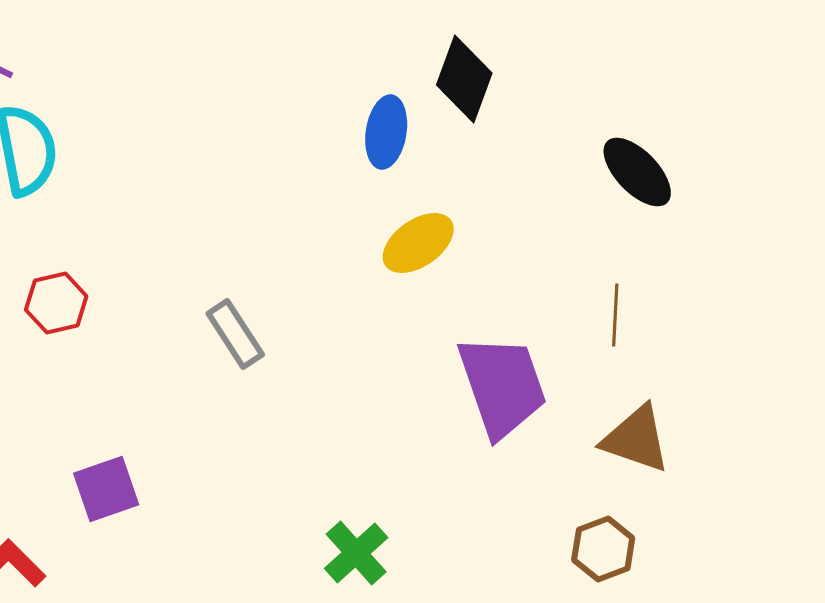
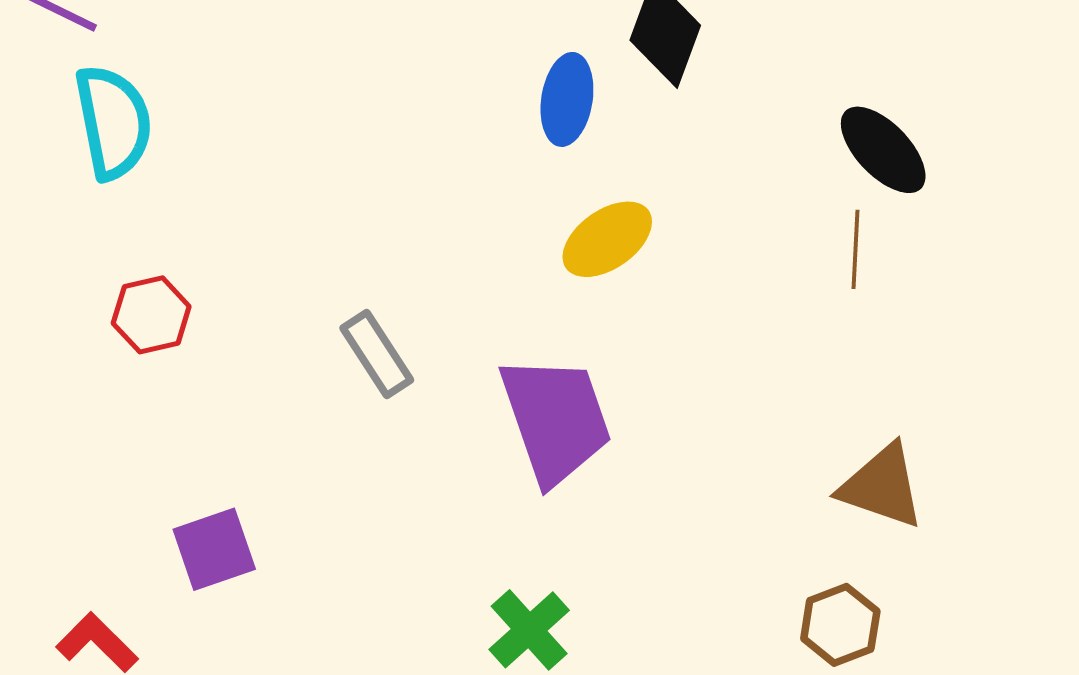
brown line: (615, 315) -> (855, 249), moved
purple trapezoid: (502, 386) -> (556, 419), moved

